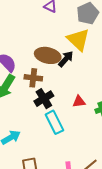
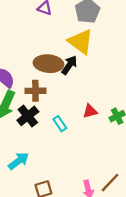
black cross: (44, 99) -> (28, 116), moved
cyan rectangle: (54, 122) -> (60, 124), moved, size x0.6

